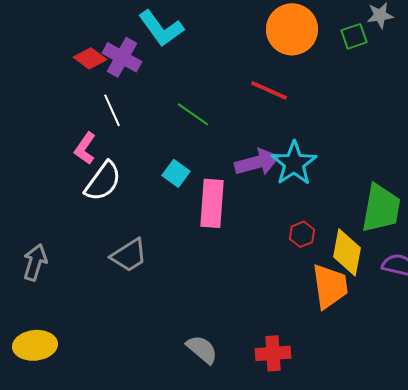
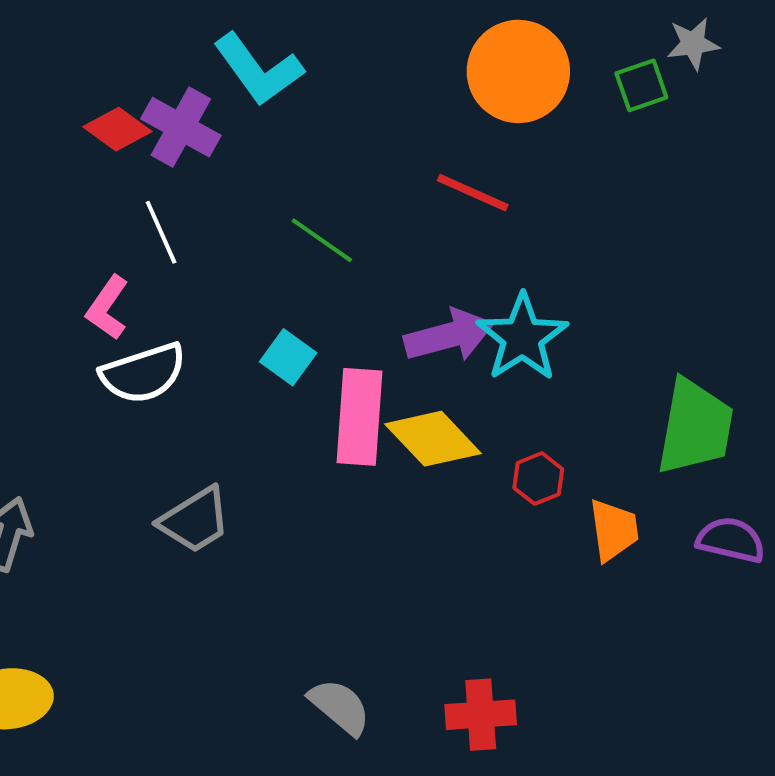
white semicircle: (103, 181) -> (143, 373), turned 36
yellow diamond: (347, 252) -> (433, 439), moved, turned -54
orange trapezoid: (330, 286) -> (614, 530), moved, size x0.7

